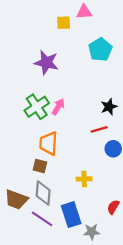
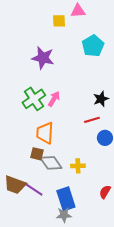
gray diamond: (43, 193) -> (51, 163), moved, turned -40
purple line: (42, 219) -> (33, 189), moved
gray star: (92, 232) -> (64, 215), moved

